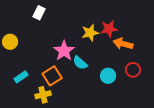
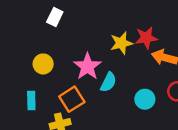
yellow circle: (10, 42) -> (43, 64), moved
cyan semicircle: (80, 63) -> (108, 82), turned -105
cyan rectangle: (21, 77) -> (31, 100), turned -56

